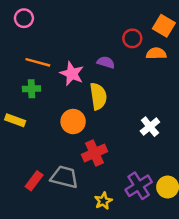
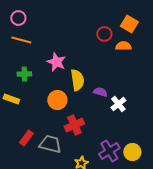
orange line: (38, 62) -> (21, 40), moved
purple semicircle: (106, 62) -> (100, 92), moved
red rectangle: (34, 181) -> (26, 138), moved

